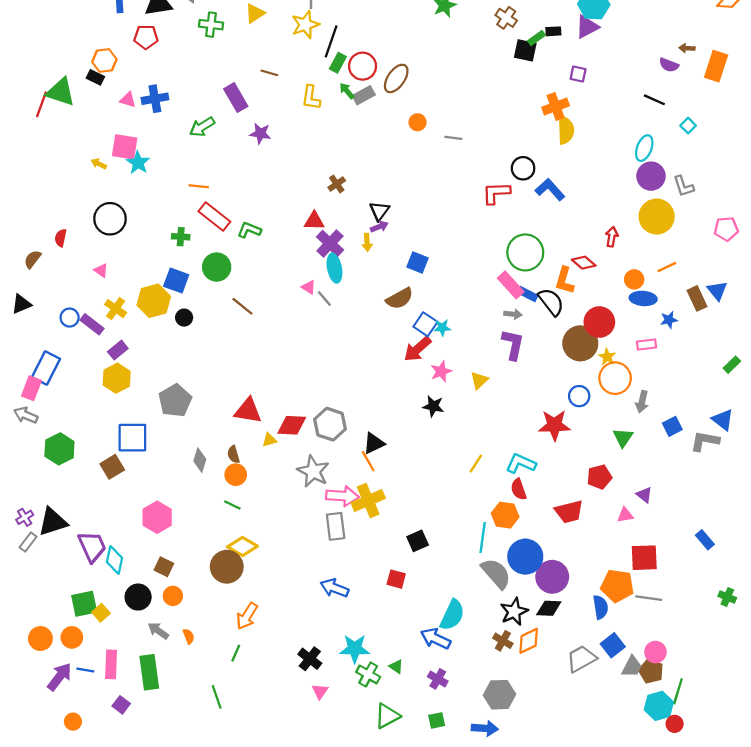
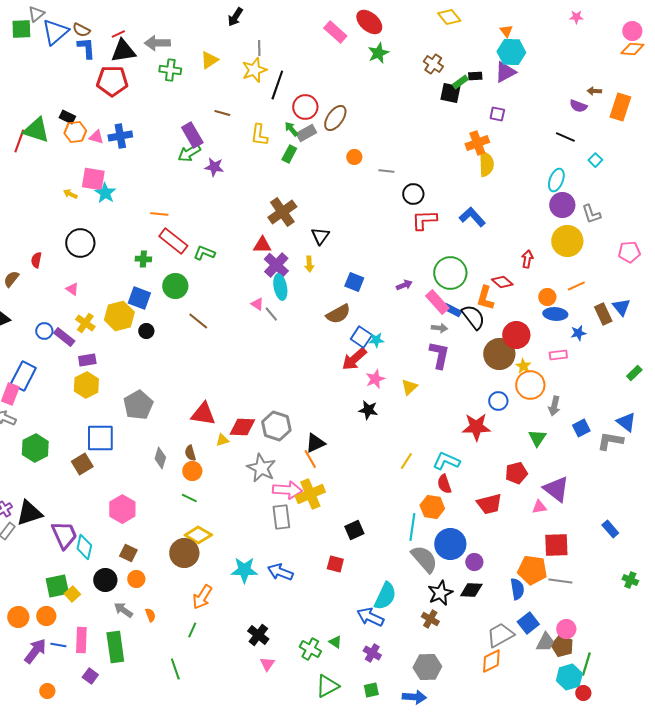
red pentagon: (146, 37) -> (112, 81), size x1.4
orange hexagon: (104, 61) -> (75, 132), moved
green rectangle: (338, 63) -> (289, 154), moved
green arrow: (202, 127) -> (189, 153), moved
black circle: (523, 168) -> (413, 194), moved
brown cross: (337, 184) -> (282, 212), size x1.8
purple arrow: (379, 227) -> (404, 285), moved
purple rectangle: (118, 350) -> (87, 360), turned 30
purple triangle: (644, 495) -> (556, 489), size x1.8
purple circle: (552, 577) -> (474, 562), size x0.6
orange diamond: (529, 641) -> (491, 661), moved
cyan star: (355, 649) -> (244, 570), moved

